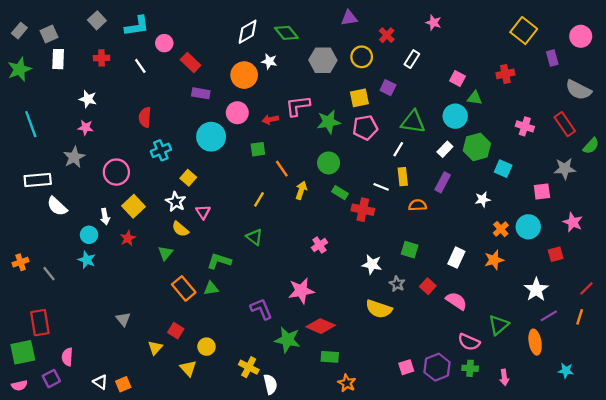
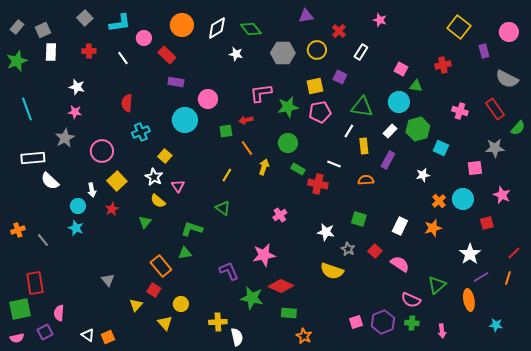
orange circle: (244, 75) -> (182, 25), moved
red arrow: (270, 120) -> (246, 120), moved
yellow rectangle: (403, 177) -> (364, 146), moved
orange rectangle: (184, 288) -> (161, 266), moved
yellow cross: (249, 367) -> (218, 322), turned -30

